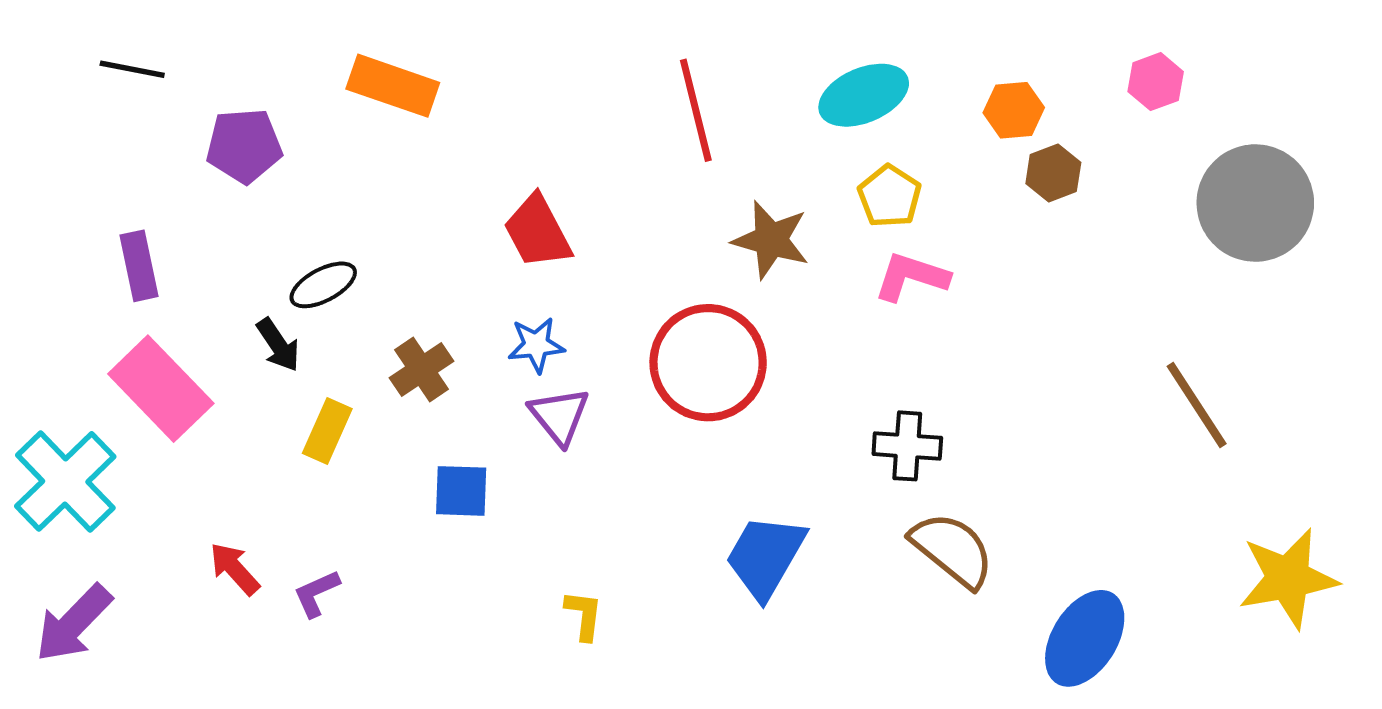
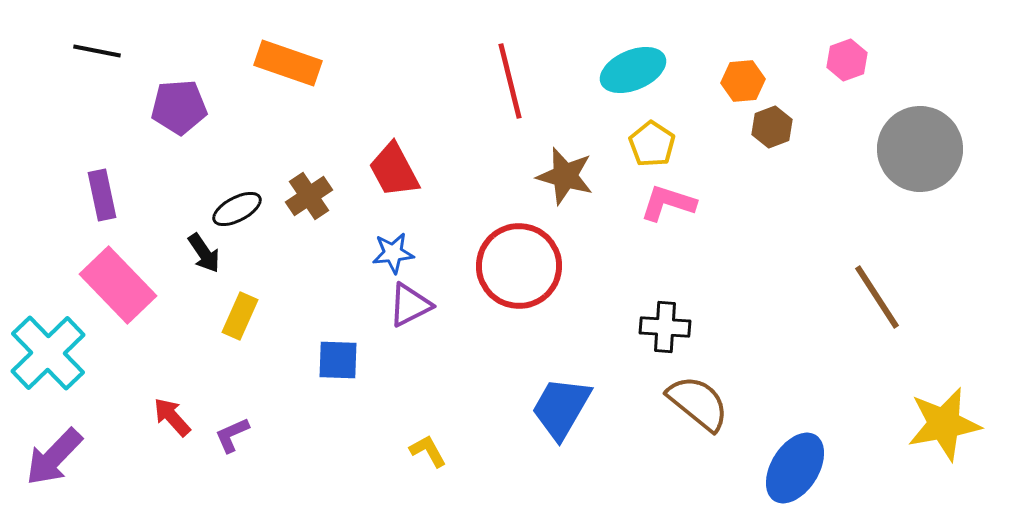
brown cross: (421, 370) -> (309, 196), moved
purple triangle: (559, 416) -> (410, 305), turned 42
yellow L-shape: (584, 615) -> (428, 451), turned -36

